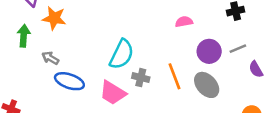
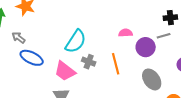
pink semicircle: (184, 22) -> (125, 33), moved
gray line: (238, 49) -> (164, 36), moved
gray ellipse: (207, 85) -> (152, 79), moved

